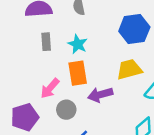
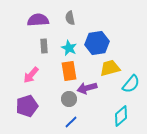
blue hexagon: (134, 29) -> (97, 43), moved
pink arrow: (50, 88) -> (31, 75), moved
gray circle: (66, 110) -> (69, 99), moved

